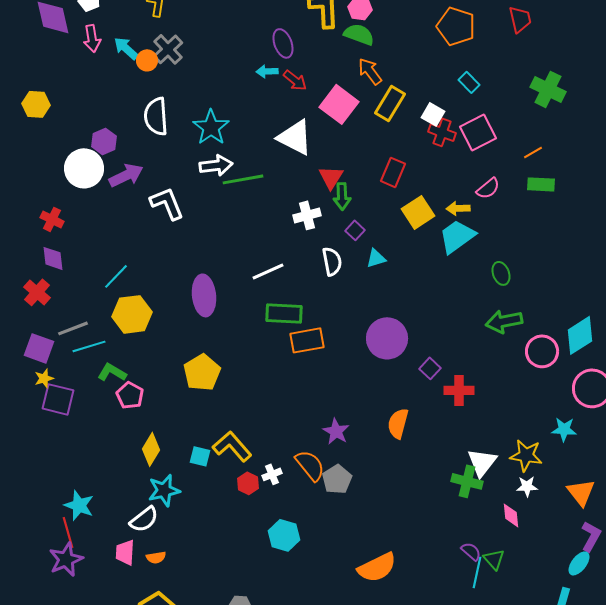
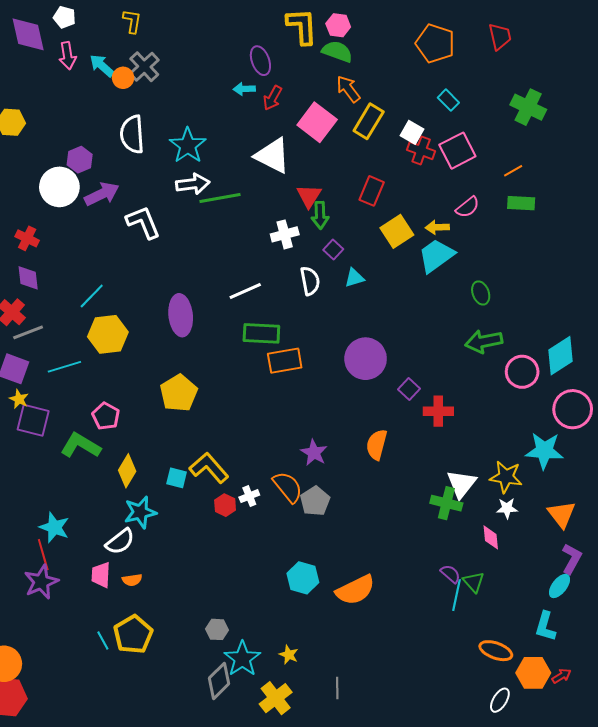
red arrow: (295, 80) -> (273, 98), turned 80
gray line: (73, 328) -> (28, 332), moved
green L-shape: (112, 372) -> (81, 446), moved, size x1.4
yellow star: (44, 378) -> (19, 399), turned -30
cyan star: (564, 429) -> (544, 451), size x1.5
cyan hexagon: (284, 535) -> (303, 578), moved

